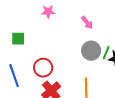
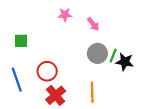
pink star: (48, 12) -> (65, 15), moved

